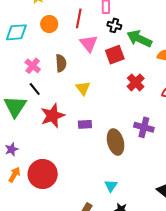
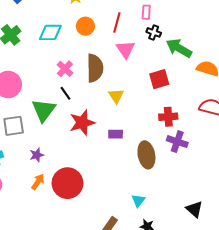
red square: (115, 55) -> (159, 79), moved
brown semicircle: (61, 63) -> (95, 68), size x1.5
red cross: (136, 82) -> (168, 117), moved, turned 36

